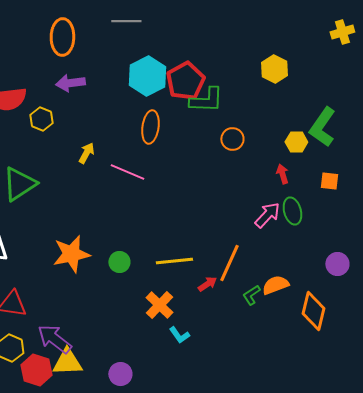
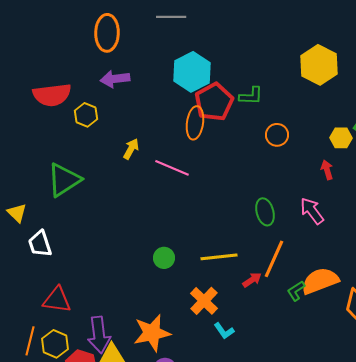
yellow hexagon: (274, 69) -> (319, 65), size x1.4
red pentagon: (185, 81) -> (214, 102), moved
green L-shape: (206, 100) -> (251, 96), size x0.7
green ellipse: (292, 211) -> (265, 212), moved
pink arrow: (267, 215) -> (312, 211), turned -80
orange star: (71, 254) -> (152, 333), moved
orange semicircle: (275, 285) -> (320, 281), size x1.4
purple arrow: (54, 339) -> (99, 335), turned -135

